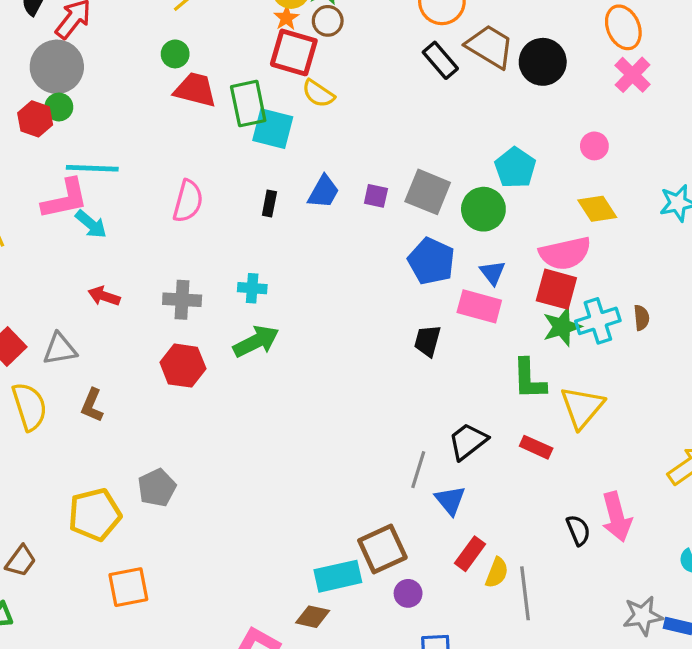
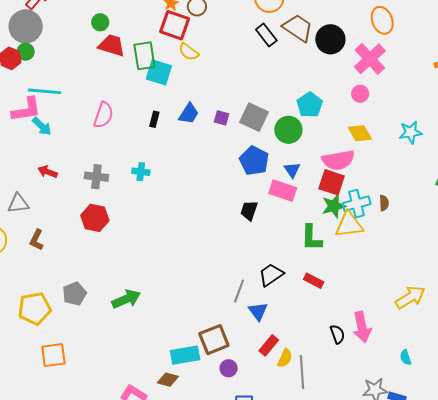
pink cross: (633, 75) -> (370, 59), moved, size x1.4
green arrow: (256, 341) -> (126, 299), moved
yellow triangle: (582, 407) -> (349, 225), moved, turned 40

